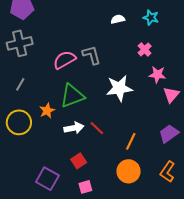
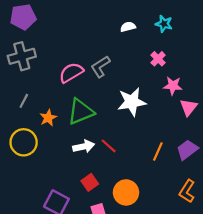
gray L-shape: (92, 55) -> (100, 67), turned -105
orange star: (47, 111) -> (48, 118), moved
orange line: (131, 141) -> (158, 151), moved
orange circle: (129, 171) -> (126, 192), moved

